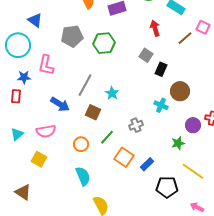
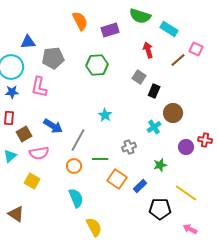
blue triangle: (35, 20) -> (28, 42), turned -42
gray pentagon: (72, 36) -> (53, 58), moved
blue star: (24, 77) -> (12, 92), moved
gray line: (85, 85) -> (78, 140), moved
cyan cross: (161, 105) -> (154, 127), turned 32
brown square: (93, 112) -> (24, 134), moved, turned 35
green line: (107, 137) -> (100, 159), turned 49
green star: (178, 143) -> (160, 165), moved

